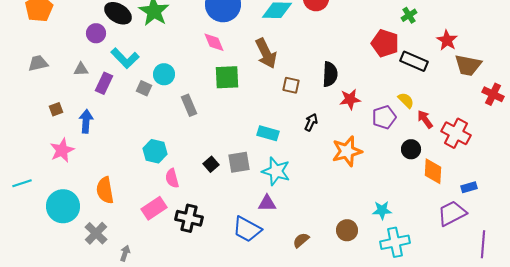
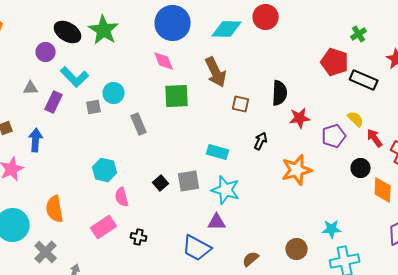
gray square: (144, 88) -> (94, 107), turned -35
black cross: (189, 218) -> (139, 237), size x0.6

